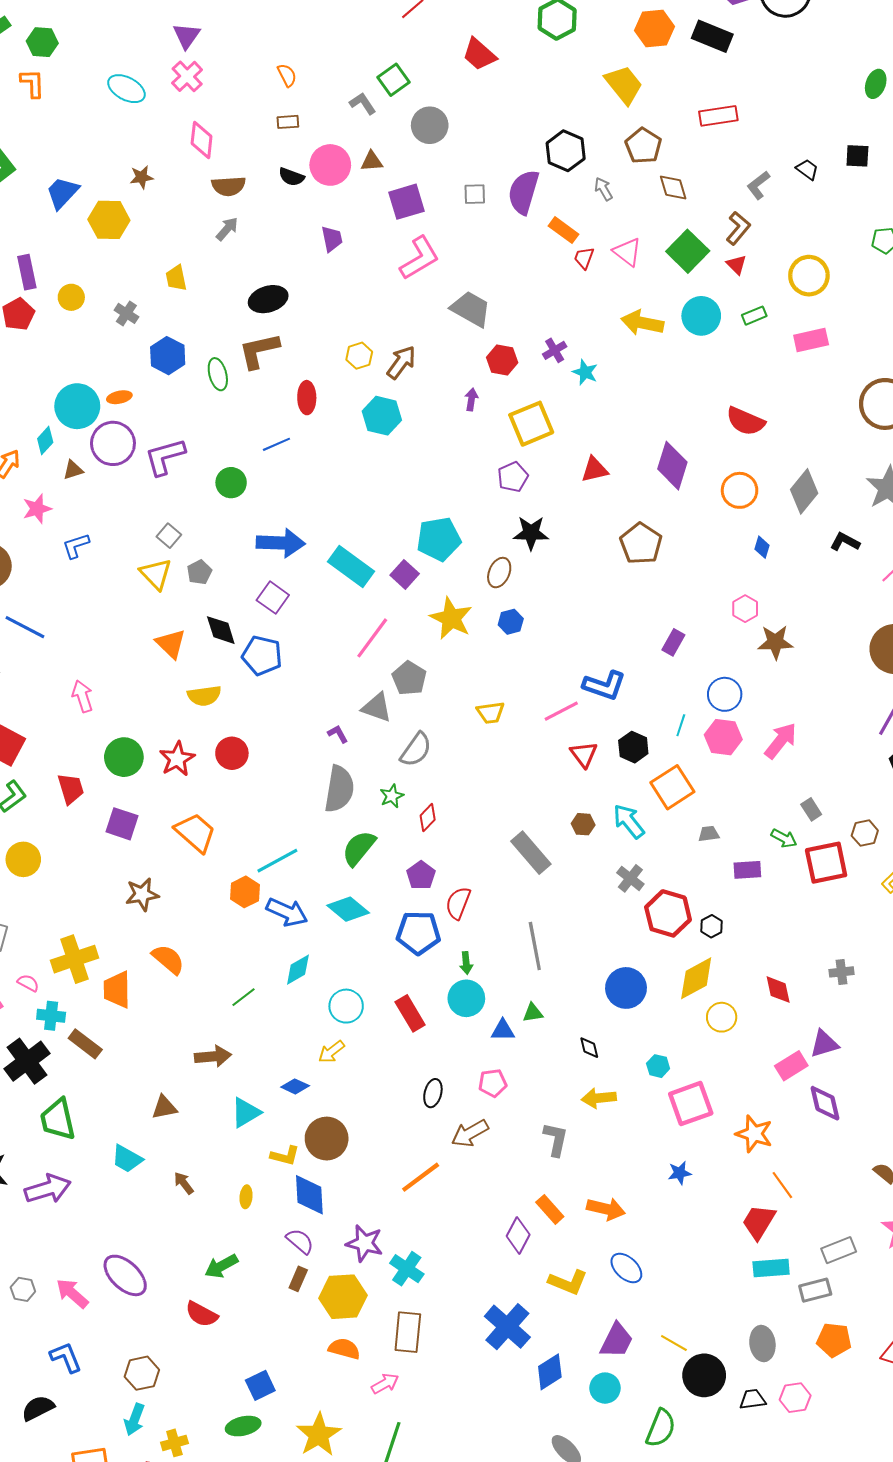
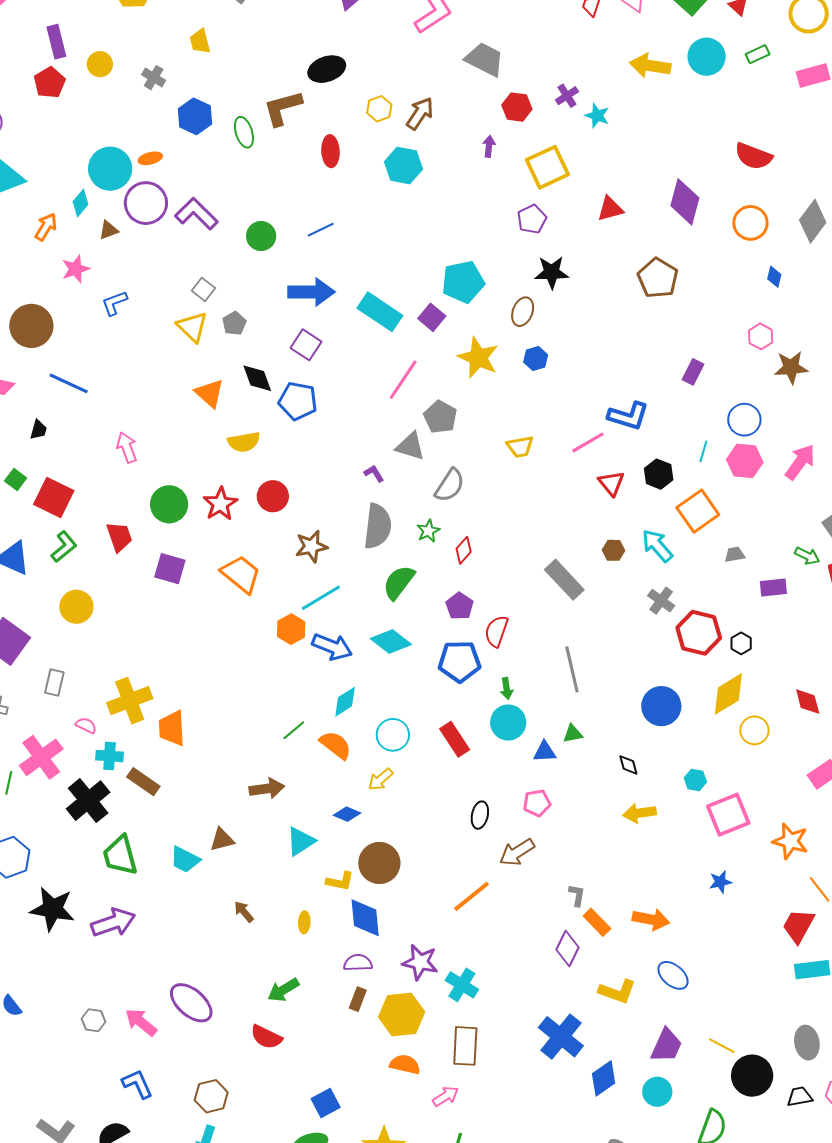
black ellipse: (268, 299) -> (327, 69), moved
blue line: (276, 444) -> (321, 230), moved
purple L-shape: (165, 457) -> (196, 214), turned 63
brown star: (142, 894) -> (311, 546), moved
orange semicircle: (168, 959) -> (336, 745), moved
gray L-shape: (556, 1139) -> (577, 895), moved, size x0.7
cyan trapezoid: (127, 1159) -> (185, 860), moved
purple semicircle: (300, 1241) -> (358, 963), turned -40

